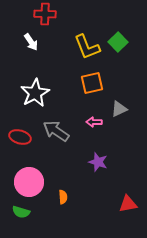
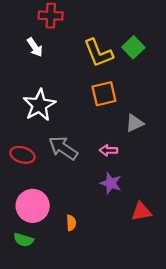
pink arrow: (94, 122) -> (108, 150), moved
red triangle: (128, 204) -> (141, 212), moved

